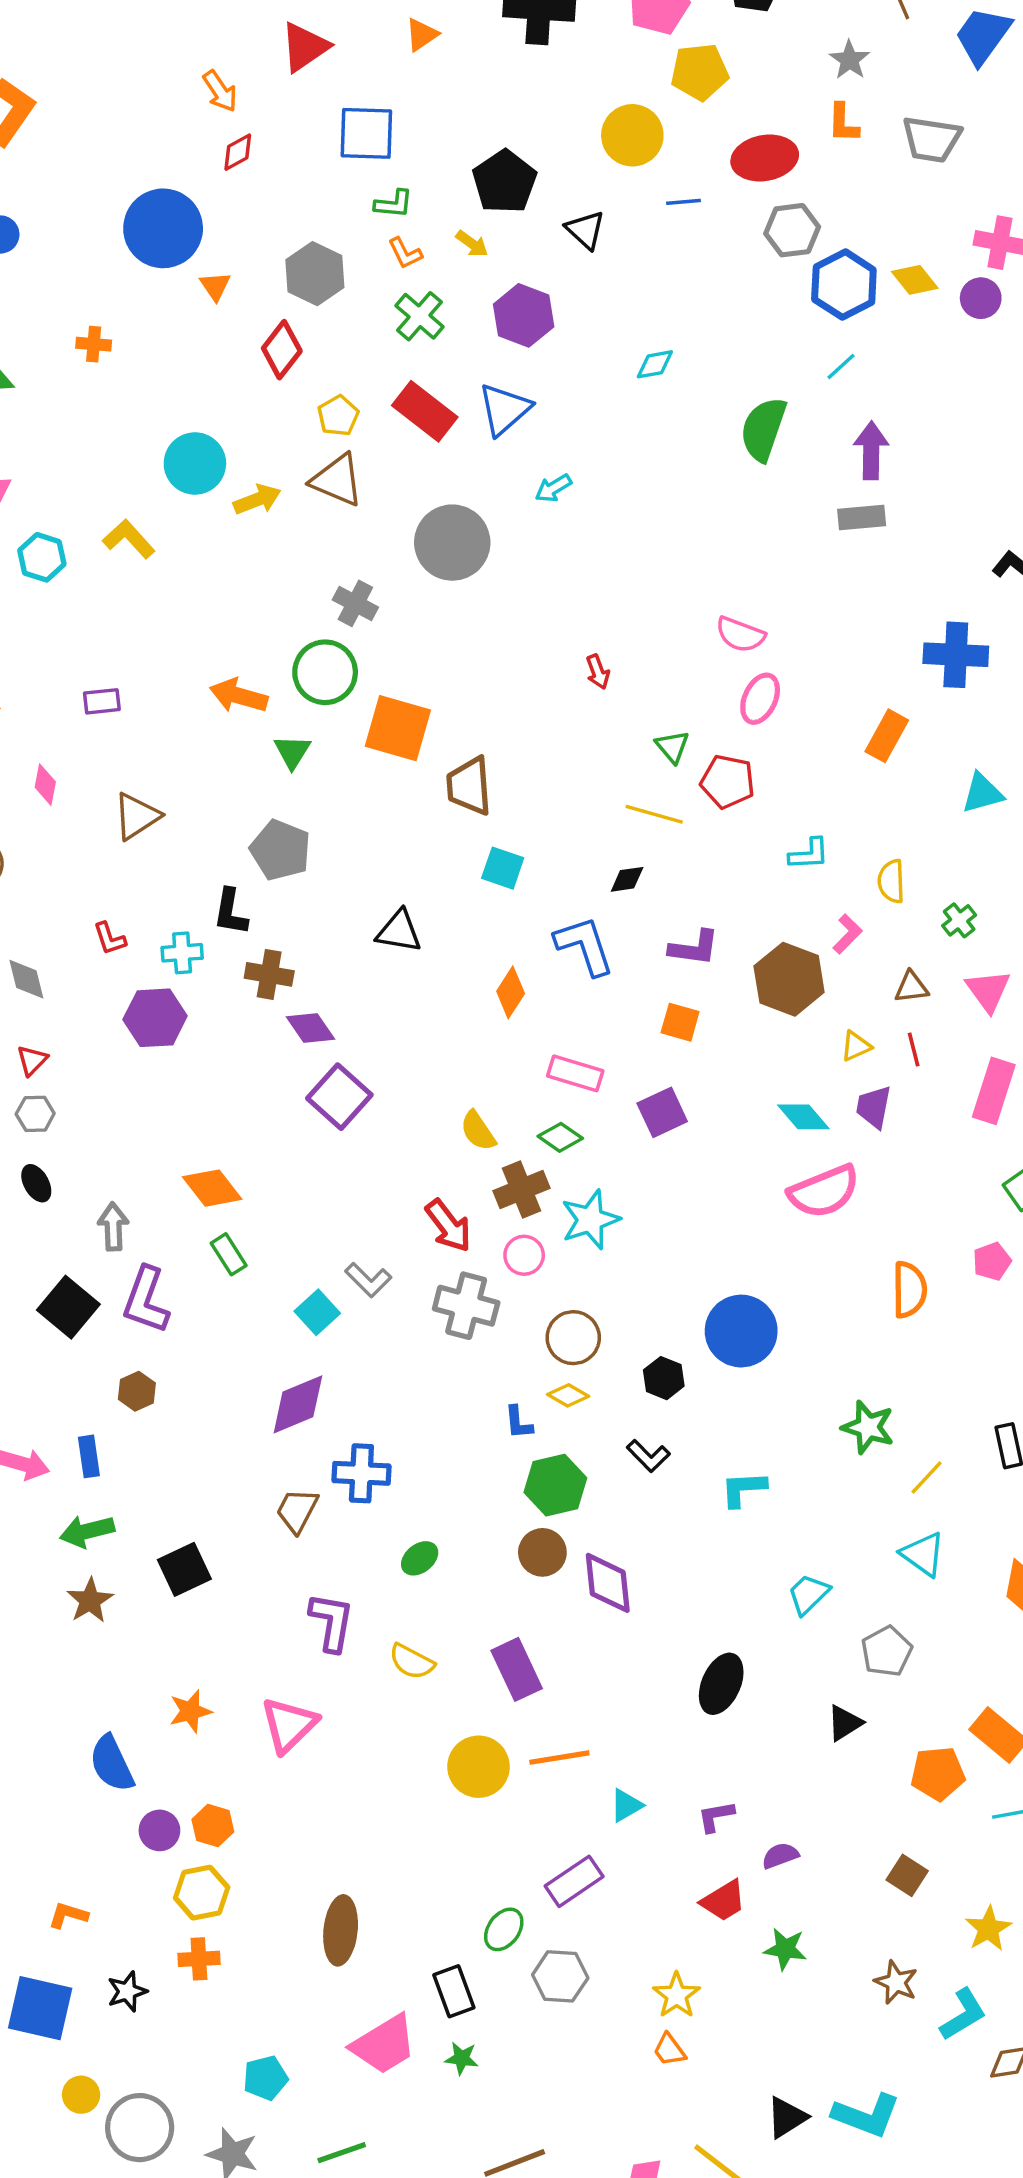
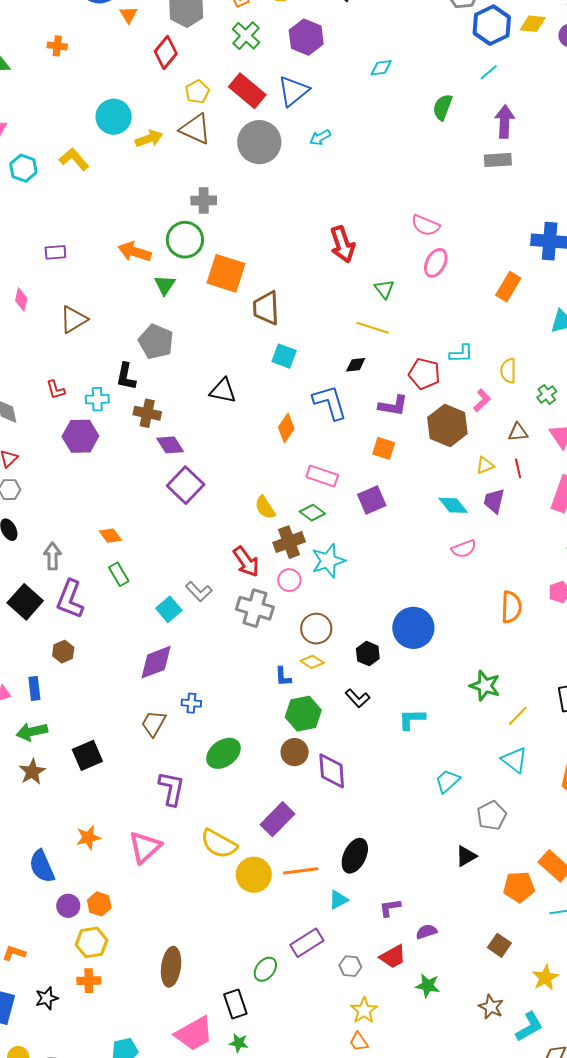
yellow diamond: (915, 280) -> (533, 24), turned -48
green semicircle: (763, 429) -> (443, 107), size x0.7
gray circle: (452, 543) -> (259, 142), moved
gray cross: (355, 603) -> (204, 201), turned -30
red arrow: (598, 672) -> (343, 244), size x1.8
red pentagon: (728, 782) -> (424, 374), moved
orange diamond: (212, 1188) -> (110, 536), size x0.7
pink semicircle: (824, 1191) -> (464, 549), size x0.6
blue cross: (361, 1473) -> (191, 703), size x0.6
green ellipse: (420, 1558) -> (223, 753), size x1.6
yellow semicircle: (412, 1662) -> (219, 844), moved, size x1.4
purple rectangle: (517, 1669) -> (277, 819), turned 68
black ellipse: (721, 1684) -> (355, 856), moved
gray hexagon: (560, 1976) -> (350, 966), moved, size x0.7

